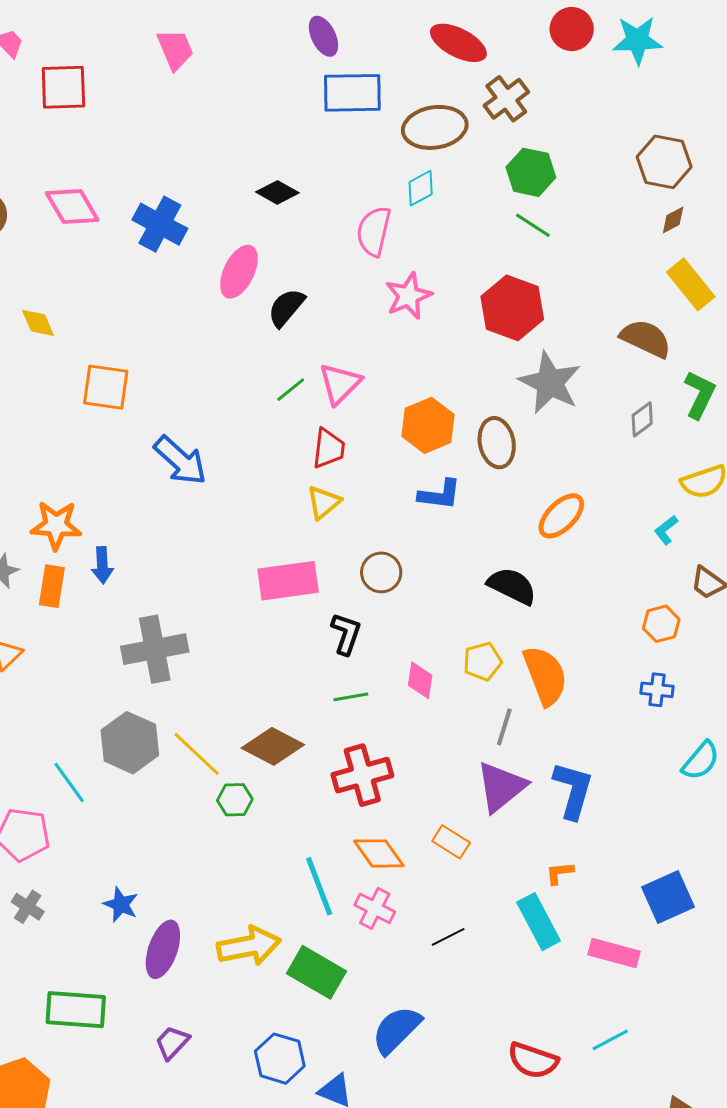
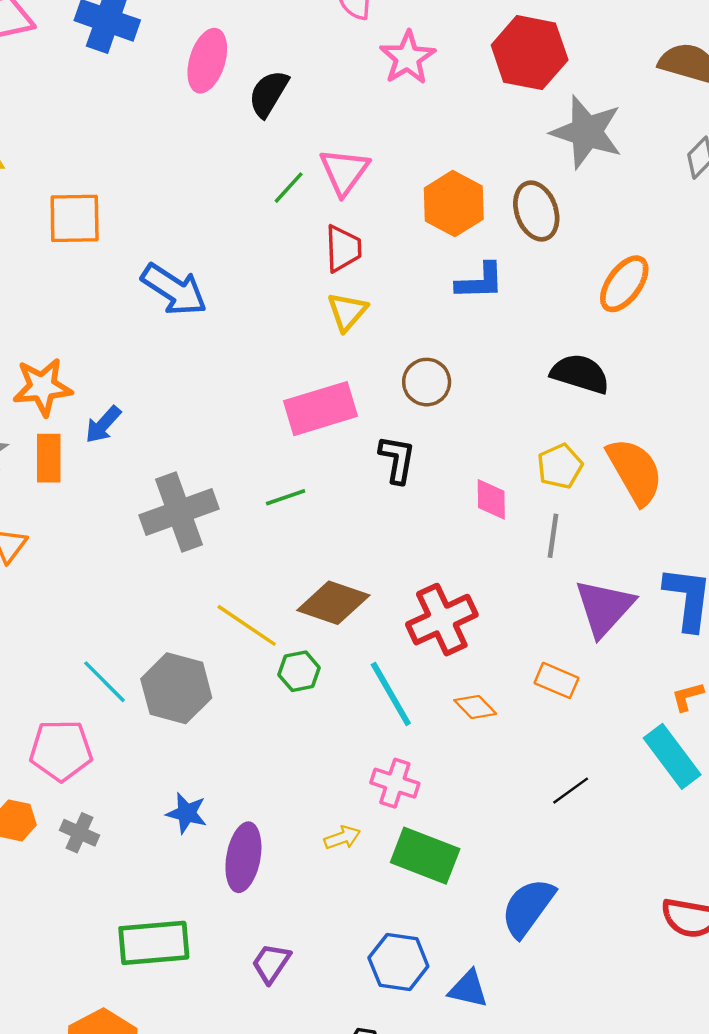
blue arrow: (102, 565) -> (103, 425), turned 54
green line: (351, 697) -> (286, 497), moved
gray line: (504, 727) -> (553, 536), moved
gray hexagon: (130, 743) -> (176, 688), moved
orange diamond: (379, 853) -> (475, 707), size x0.7
cyan line: (319, 886) -> (391, 694), moved
pink cross: (375, 908) -> (395, 783), moved
yellow arrow: (249, 946) -> (342, 838), size x0.5

